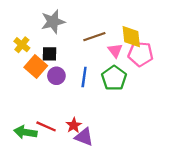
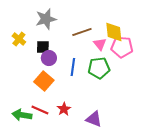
orange square: (36, 67) -> (44, 81), moved
purple circle: (56, 76) -> (49, 58), moved
green pentagon: (114, 78) -> (99, 68), turned 30
purple triangle: (84, 137) -> (94, 119), moved

